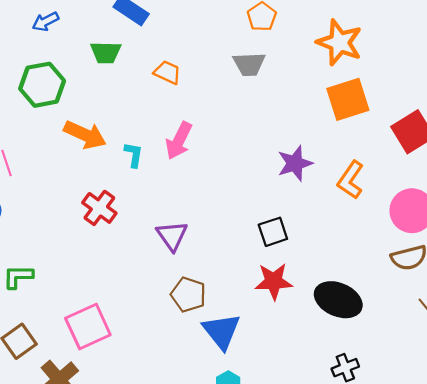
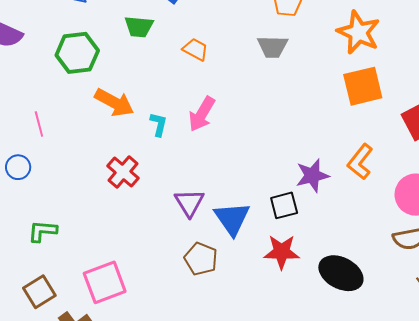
purple star: (295, 163) -> (312, 176), moved
blue triangle: (221, 331) -> (232, 219), moved

